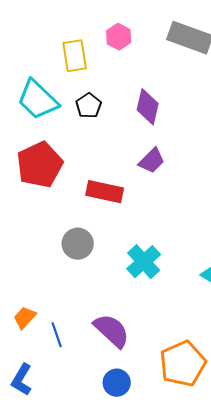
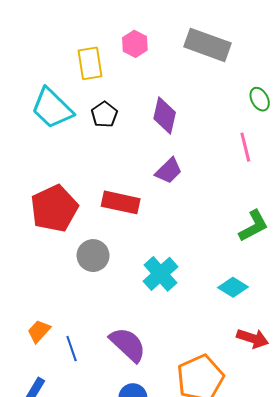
red pentagon: (40, 165) -> (54, 209), moved

